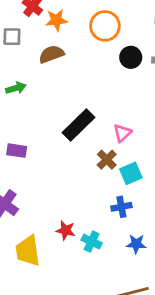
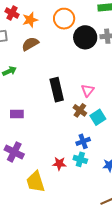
black circle: (131, 57) -> (85, 37), size x1.5
black rectangle: (79, 125) -> (57, 90), turned -50
blue cross: (121, 207) -> (83, 141), moved
cyan cross: (92, 242) -> (80, 159), moved

